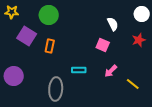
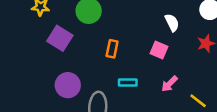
orange rectangle: (50, 46) -> (112, 49), moved
purple circle: (14, 76) -> (68, 85), moved

